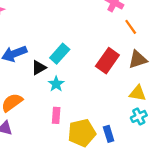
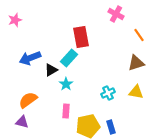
orange line: (131, 27) -> (139, 35), moved
red rectangle: (107, 61) -> (81, 37), moved, turned -45
cyan cross: (139, 116) -> (108, 93), moved

